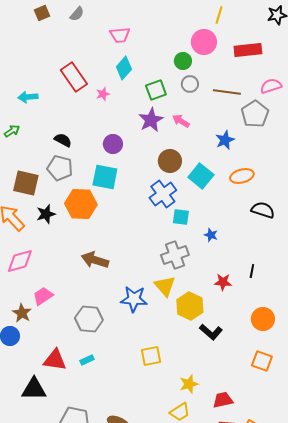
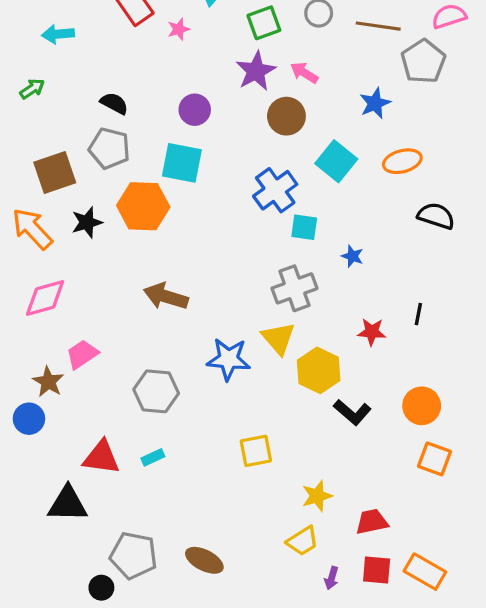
brown circle: (170, 161) -> (286, 116), moved
brown square: (26, 183) -> (55, 172), turned -32
orange circle: (263, 319) -> (422, 406), moved

